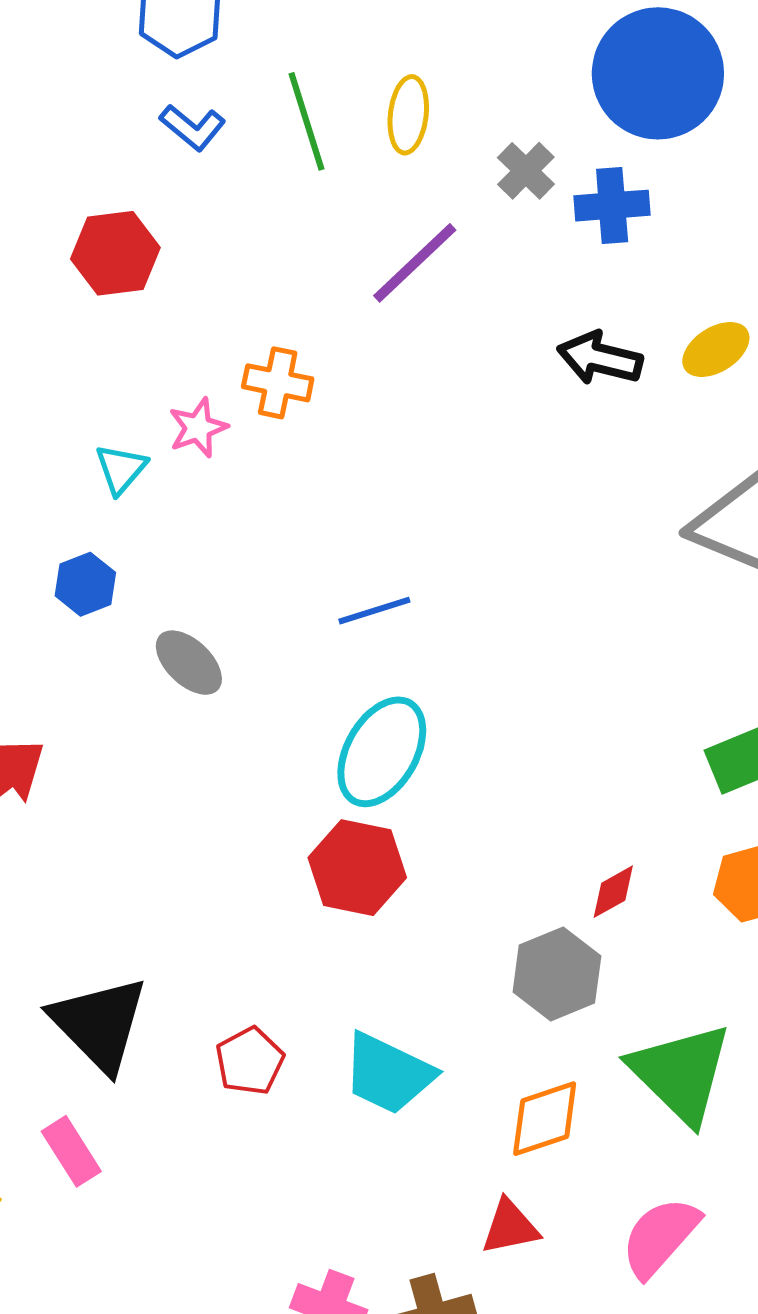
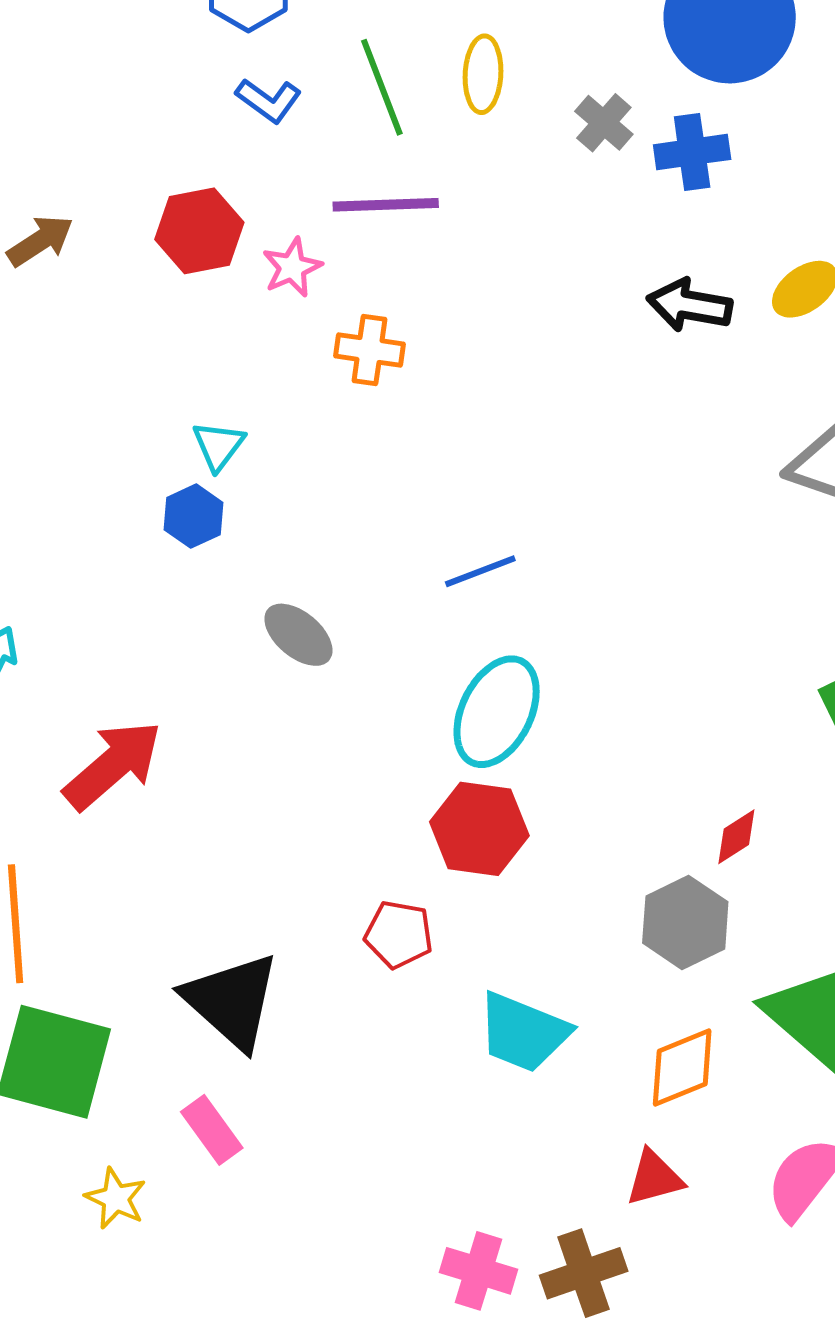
purple line: (415, 263) -> (386, 205), moved, turned 45
pink star: (198, 428) -> (292, 267), moved
blue hexagon: (85, 584) -> (193, 516), moved
red pentagon: (250, 1061) -> (399, 934), moved, turned -30

